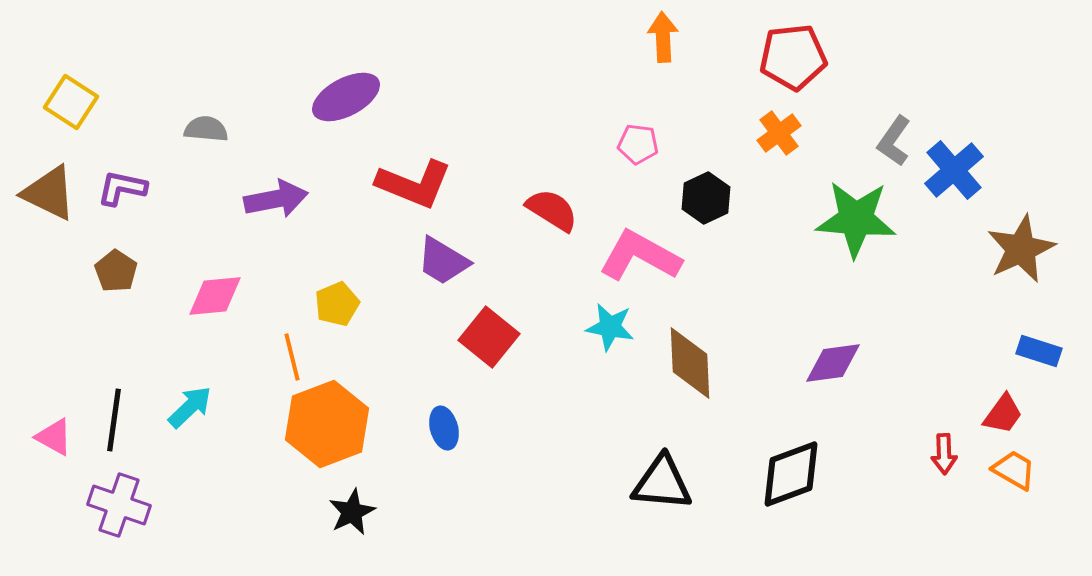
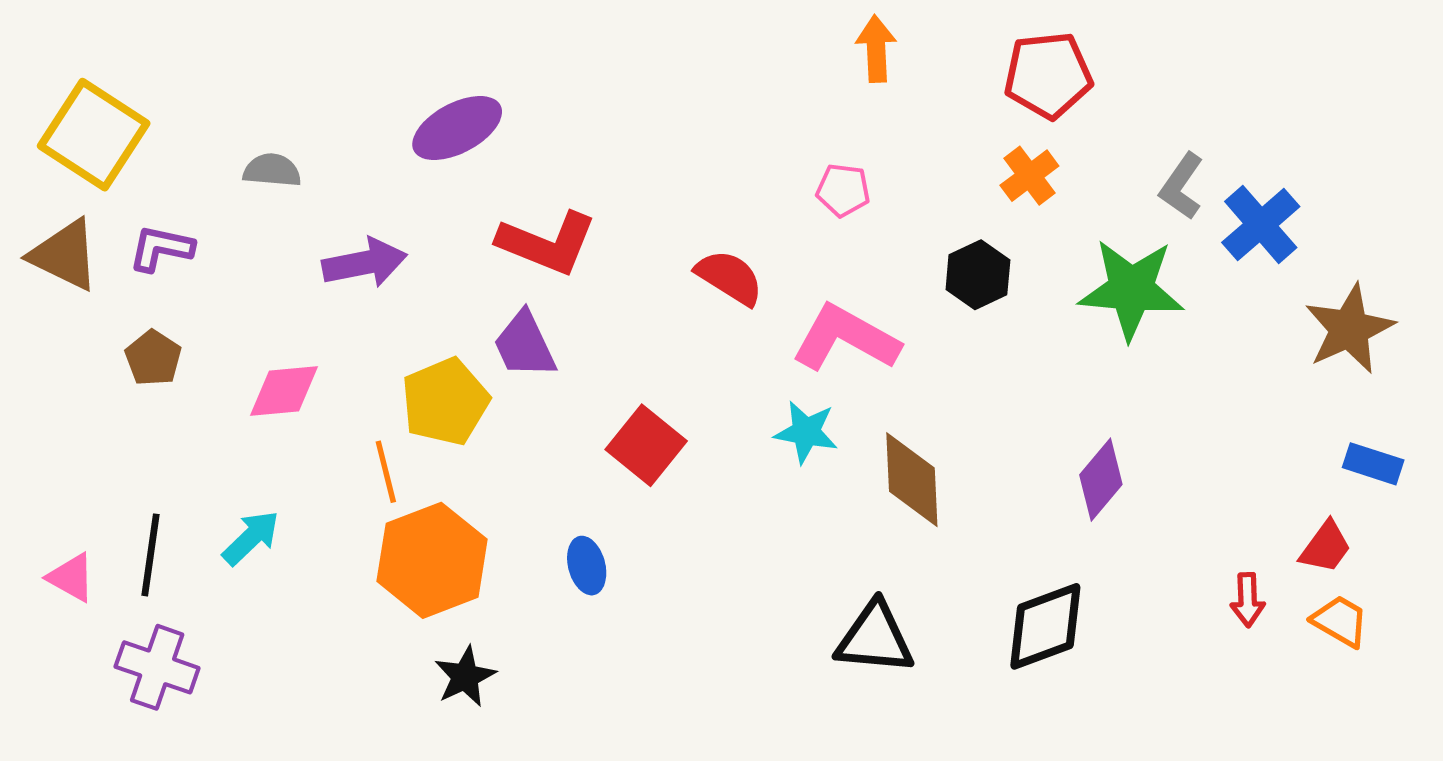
yellow square: (71, 102) -> (94, 135), size x1.5
black hexagon: (706, 198) -> (978, 275), moved
purple trapezoid: (443, 261) -> (525, 345), moved, turned 34
yellow pentagon: (337, 304) -> (445, 402), size x1.5
purple diamond: (833, 363) -> (1101, 480), turned -42

